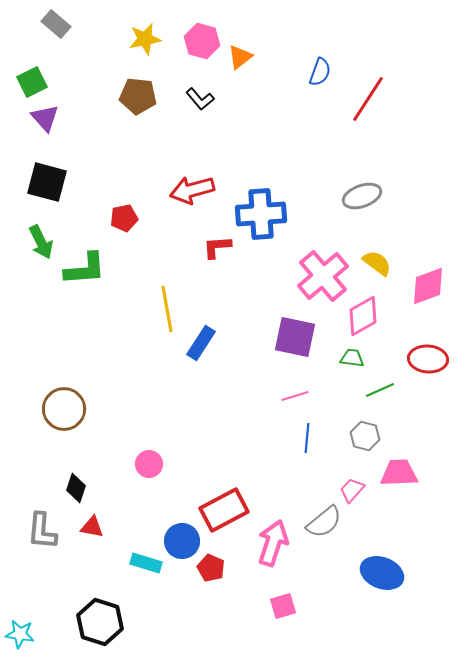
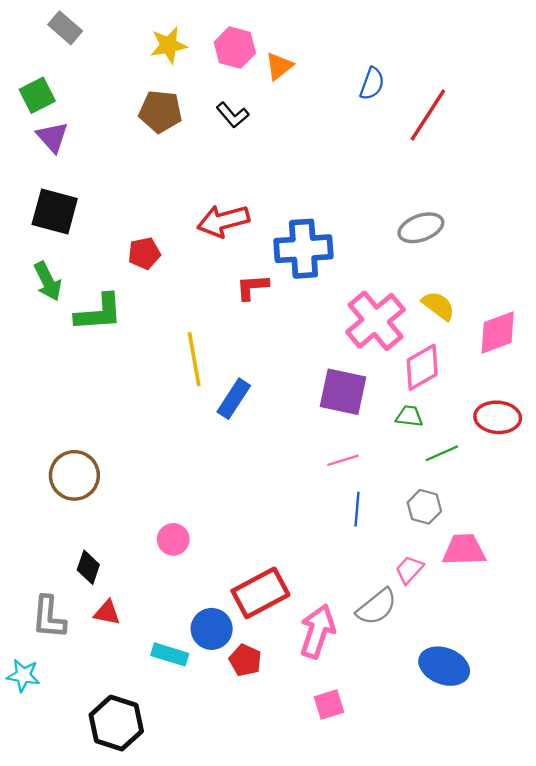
cyan star: (20, 634) -> (23, 675), moved

